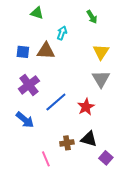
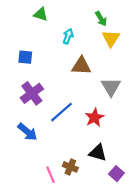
brown triangle: (46, 51) -> (81, 66), moved
yellow triangle: (101, 52) -> (111, 38), moved
brown cross: (67, 143) -> (70, 167), moved, turned 32

